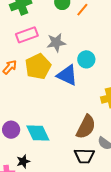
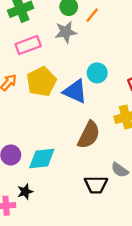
gray star: (56, 43) -> (66, 32), moved
brown semicircle: (86, 127) -> (89, 135), moved
cyan diamond: (38, 133) -> (42, 159), turned -70

